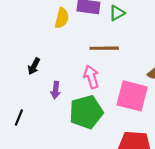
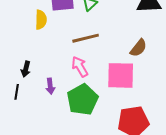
black line: (19, 118) -> (17, 92), moved

